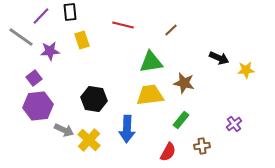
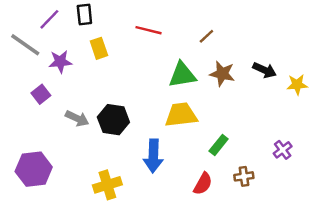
brown star: (184, 83) -> (222, 74), moved
purple hexagon: (38, 106) -> (34, 169), moved
gray arrow: (64, 130) -> (77, 118), moved
yellow cross: (89, 140) -> (107, 185), moved, turned 30

